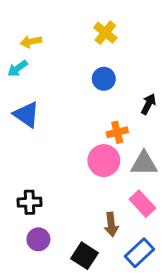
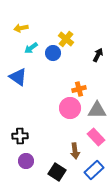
yellow cross: (105, 33) -> (66, 39), moved
cyan arrow: (18, 68) -> (31, 48), moved
blue circle: (104, 79) -> (53, 53), moved
black arrow: (148, 104) -> (98, 55), moved

